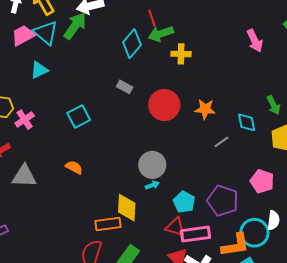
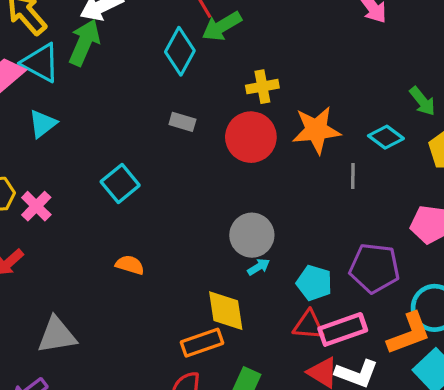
yellow cross: (181, 54) -> (262, 87), moved
orange star: (205, 109) -> (316, 130), size x1.4
cyan diamond: (247, 122) -> (386, 137), turned -30
gray line: (221, 142) -> (353, 176), turned -42
gray triangle: (24, 176) -> (57, 335), moved

